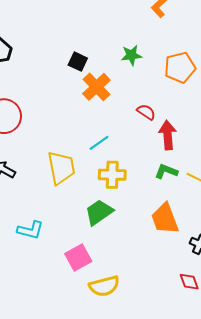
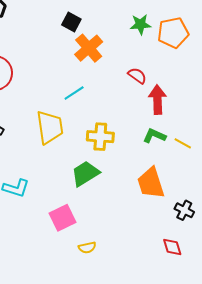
green star: (131, 55) -> (141, 24), moved
cyan line: (99, 143) -> (74, 93), moved
yellow semicircle: (104, 286) -> (87, 247), size x0.6

